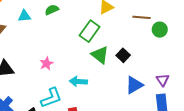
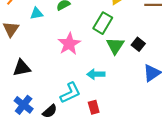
green triangle: (100, 55) -> (115, 46), turned 30
pink star: (46, 63) -> (69, 44), moved, size x1.6

